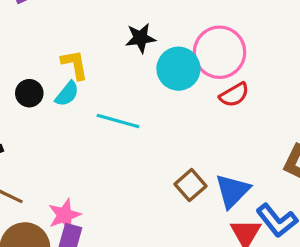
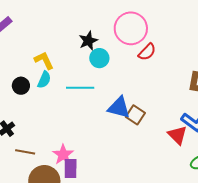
black star: (140, 38) -> (88, 41), moved
cyan circle: (178, 69) -> (99, 58), moved, size x0.7
blue triangle: (233, 191) -> (119, 107), moved, turned -45

